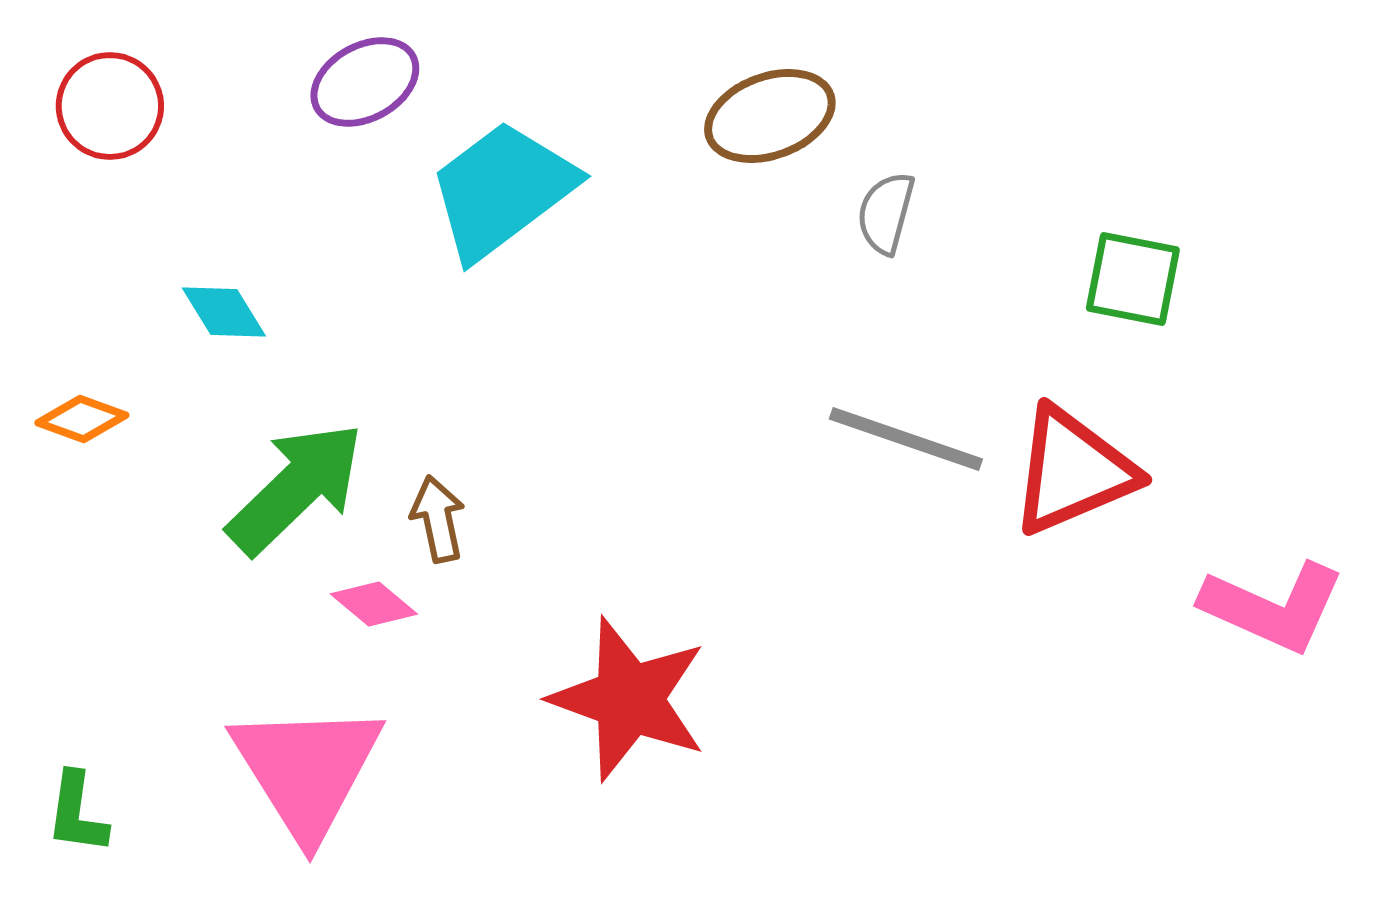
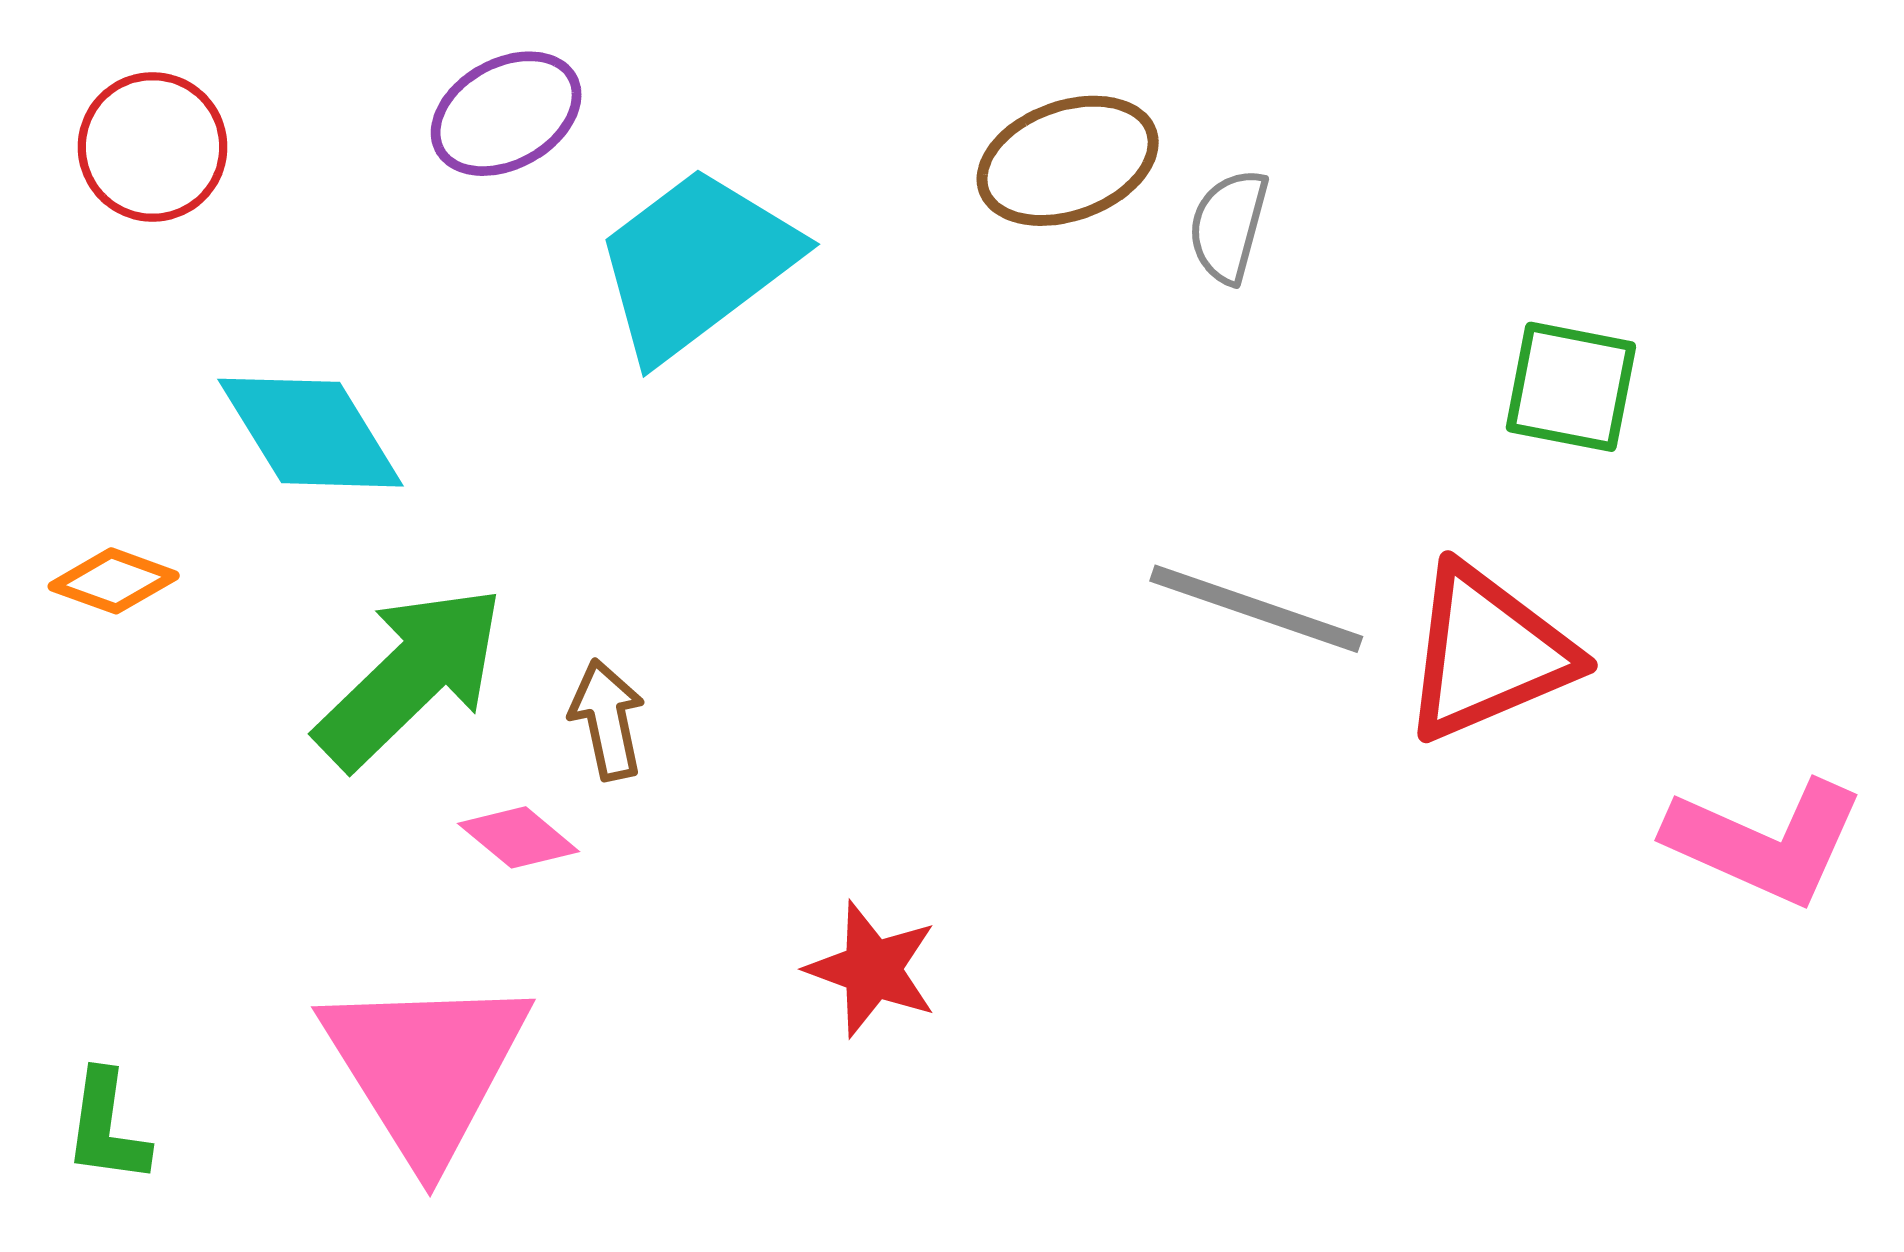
gray semicircle: (886, 213) -> (1228, 226), moved
cyan diamond: (224, 312) -> (311, 433), size x1.6
red star: (629, 699) -> (872, 969), size x0.6

